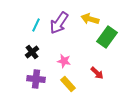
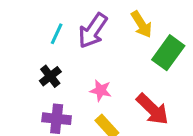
yellow arrow: (90, 19) -> (142, 24), turned -138
red arrow: (97, 73) -> (153, 109), size x1.6

